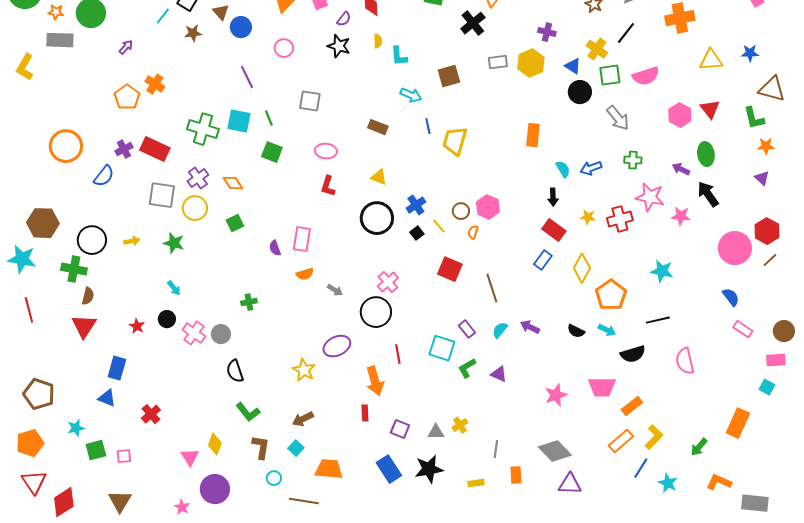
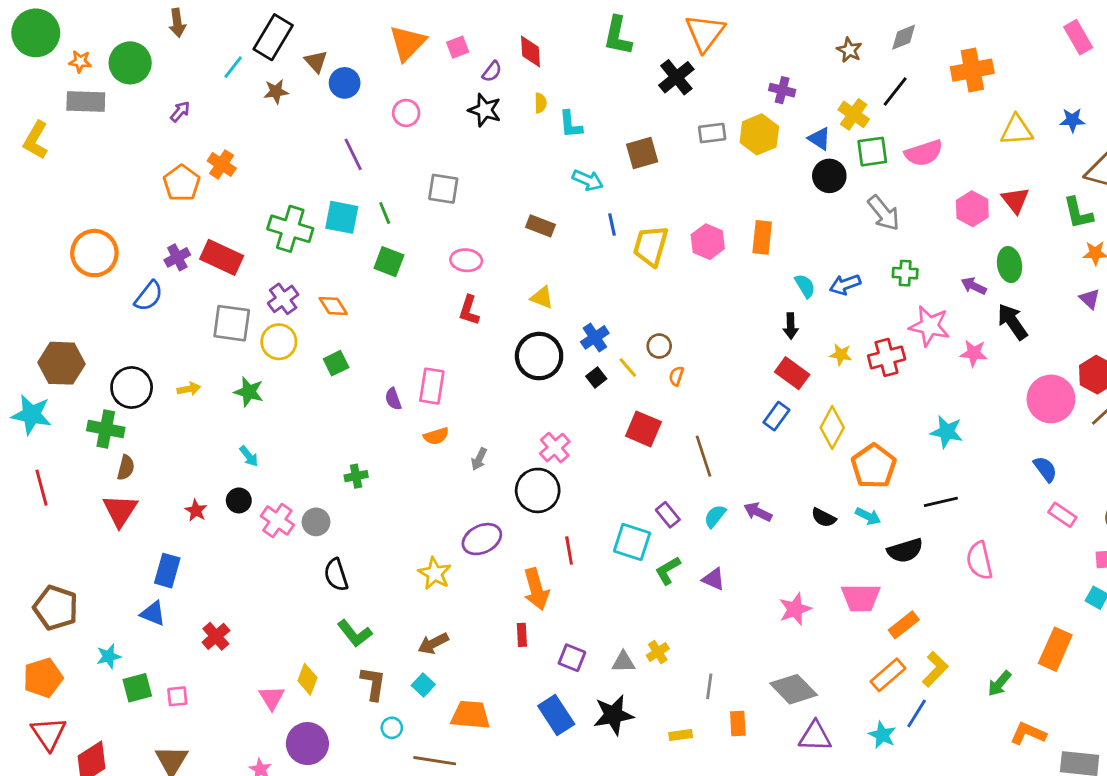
pink hexagon: (488, 207) -> (708, 242), moved
gray arrow: (335, 290) -> (479, 459), turned 84
cyan star: (668, 483) -> (882, 735), moved

